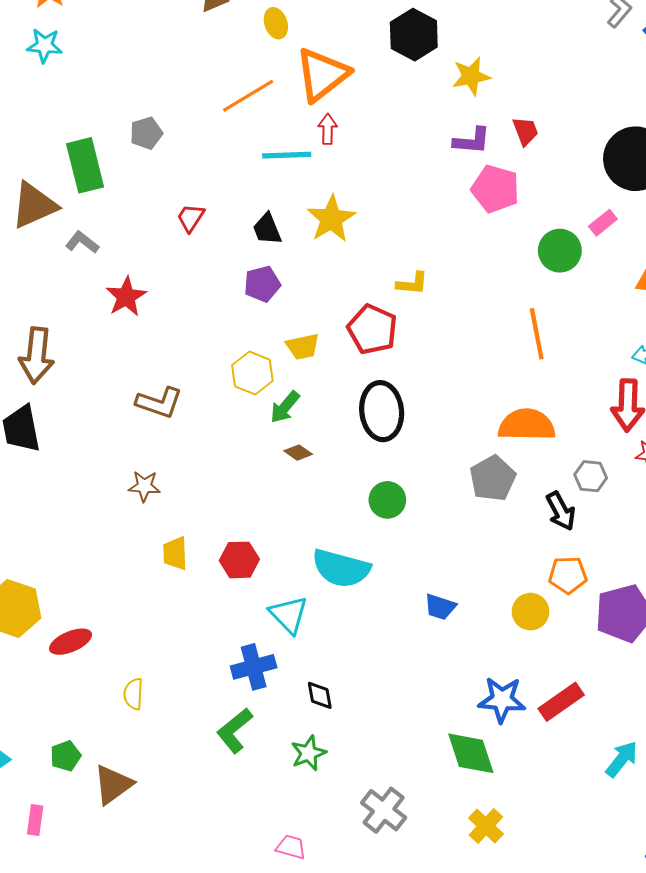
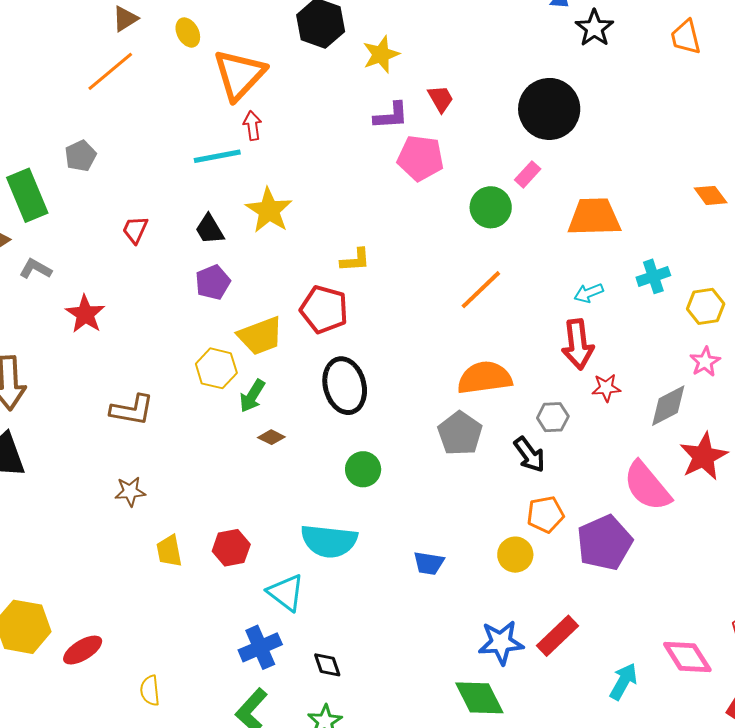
orange line: (248, 96) -> (110, 71), moved
orange line: (537, 334) -> (481, 290), turned 66
yellow trapezoid: (303, 347) -> (260, 336), size x1.4

